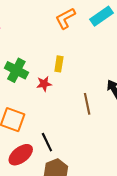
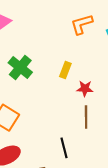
red star: (44, 84) -> (85, 89), moved
black line: (47, 142) -> (64, 148), moved

